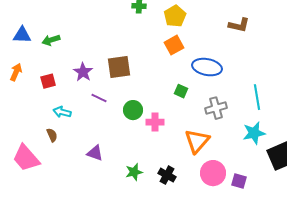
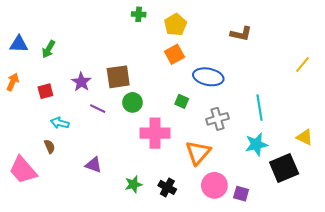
green arrow: (51, 40) -> (49, 49), turned -42
green circle: (133, 110) -> (132, 102), moved
pink cross: (155, 122) -> (155, 133), size x1.6

